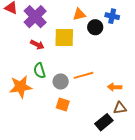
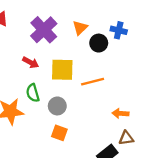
orange triangle: (79, 14) -> (80, 28), turned -32
purple cross: (35, 17) -> (44, 30), moved
yellow square: (64, 37) -> (62, 70), moved
orange line: (84, 75) -> (93, 82), moved

